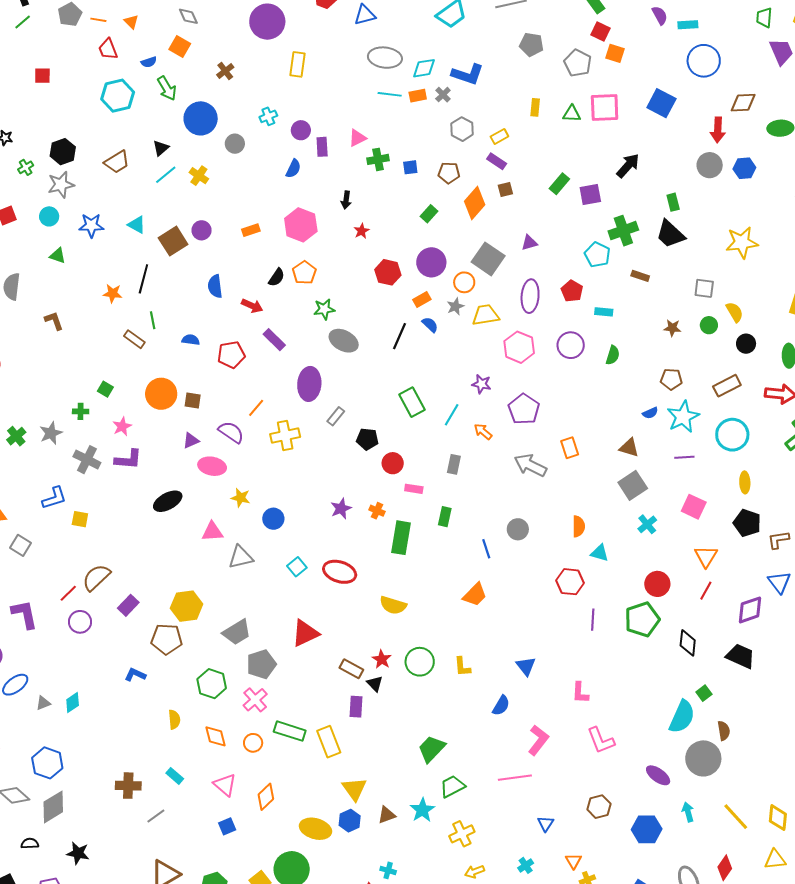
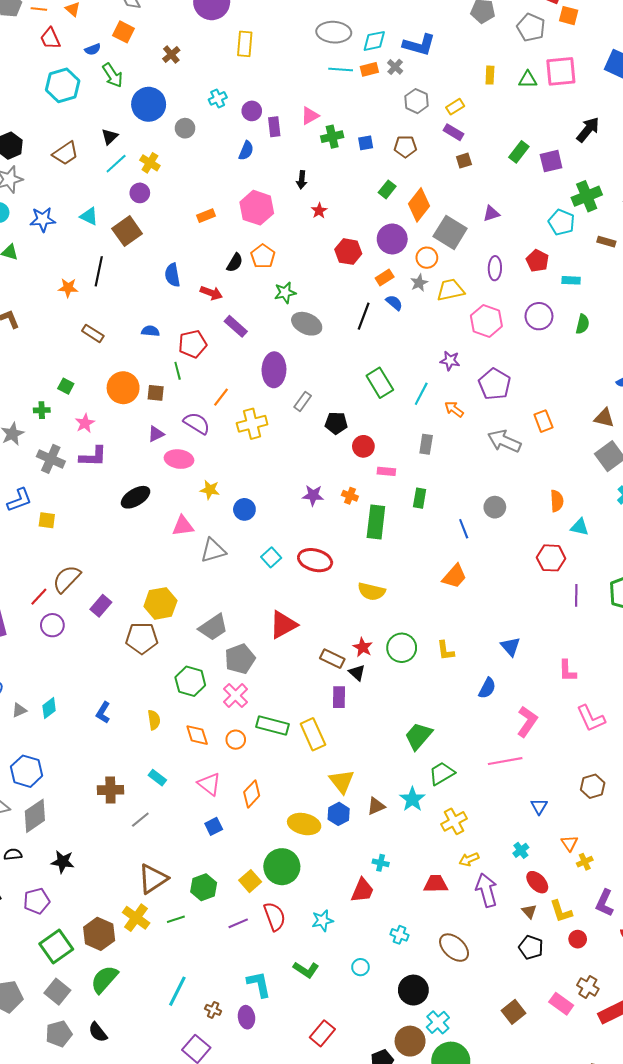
orange diamond: (475, 203) -> (419, 205), moved
purple circle: (202, 230) -> (140, 193), moved
purple ellipse: (530, 296) -> (495, 268), size x0.7
green line: (153, 320) -> (178, 371), moved
purple star: (341, 509) -> (313, 495), turned 30
blue L-shape: (135, 675) -> (103, 713), moved, turned -80

